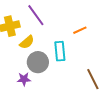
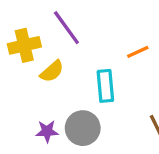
gray circle: (38, 62) -> (83, 128), moved

